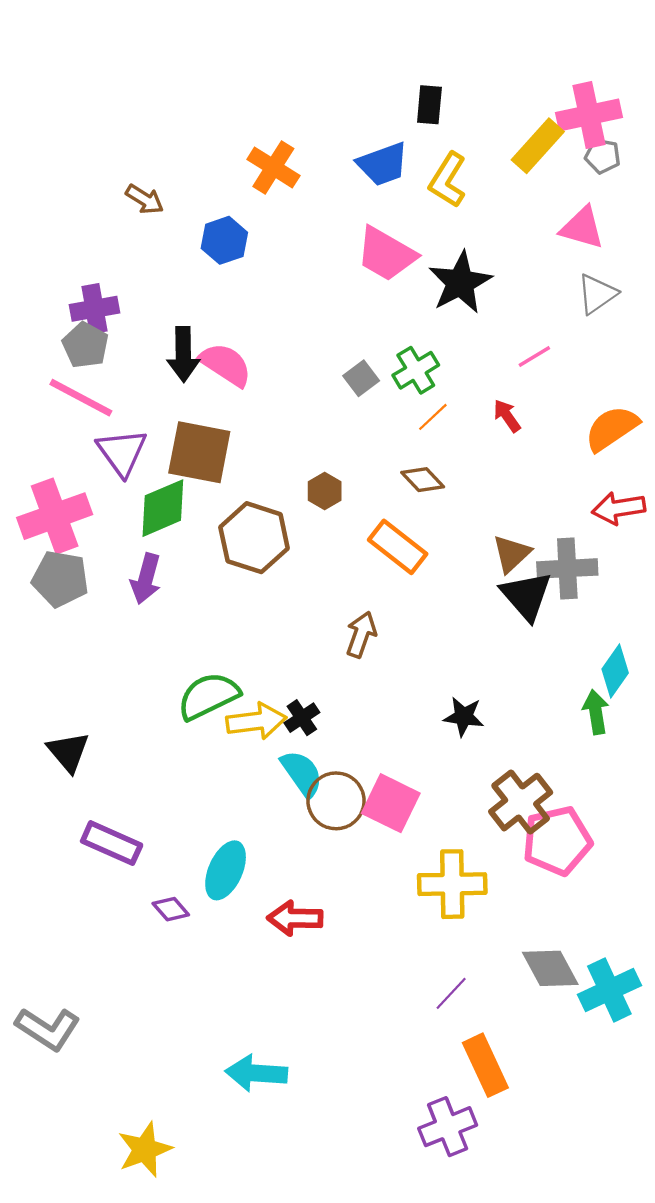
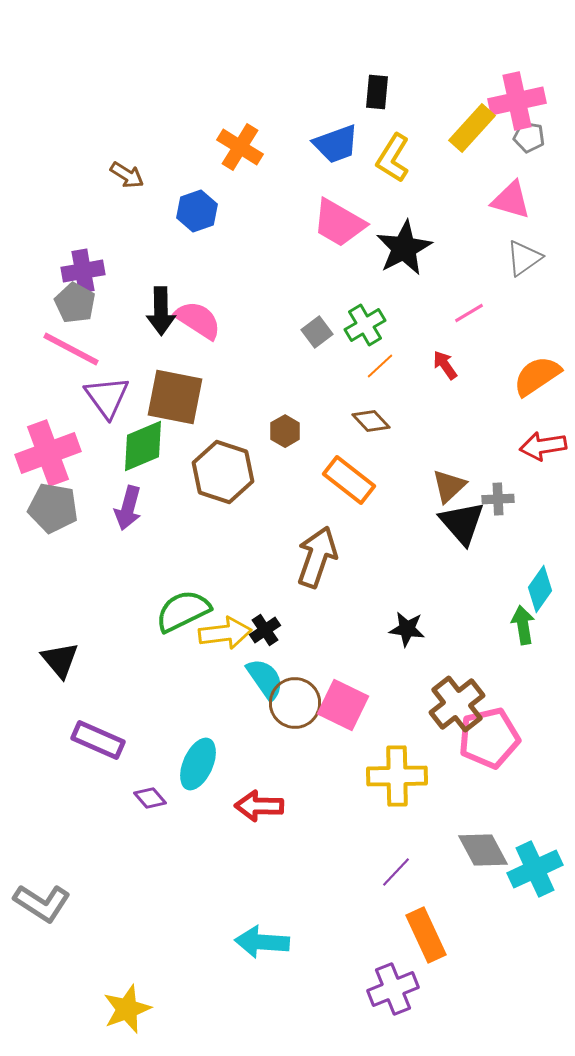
gray cross: (567, 568) -> (498, 499), size x0.6
brown arrow: (361, 635) -> (317, 557), size x1.5
cyan arrow: (256, 1073) -> (262, 942), moved

